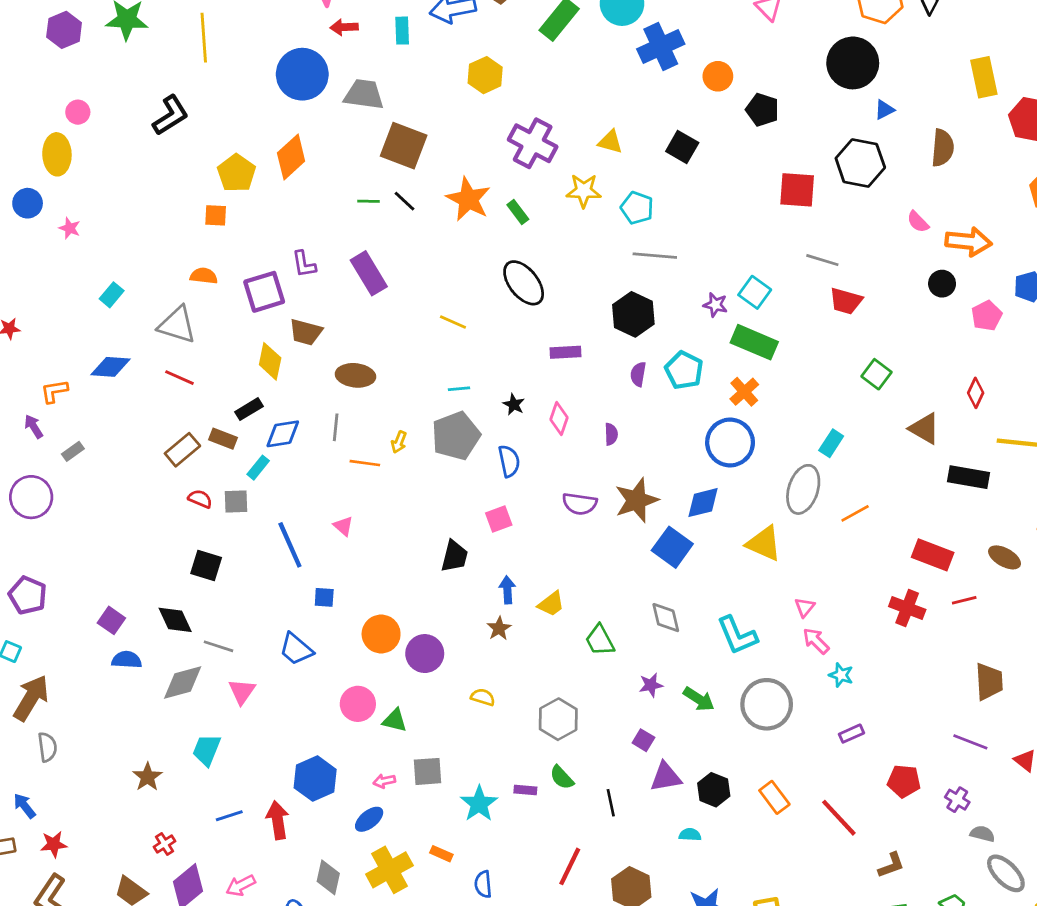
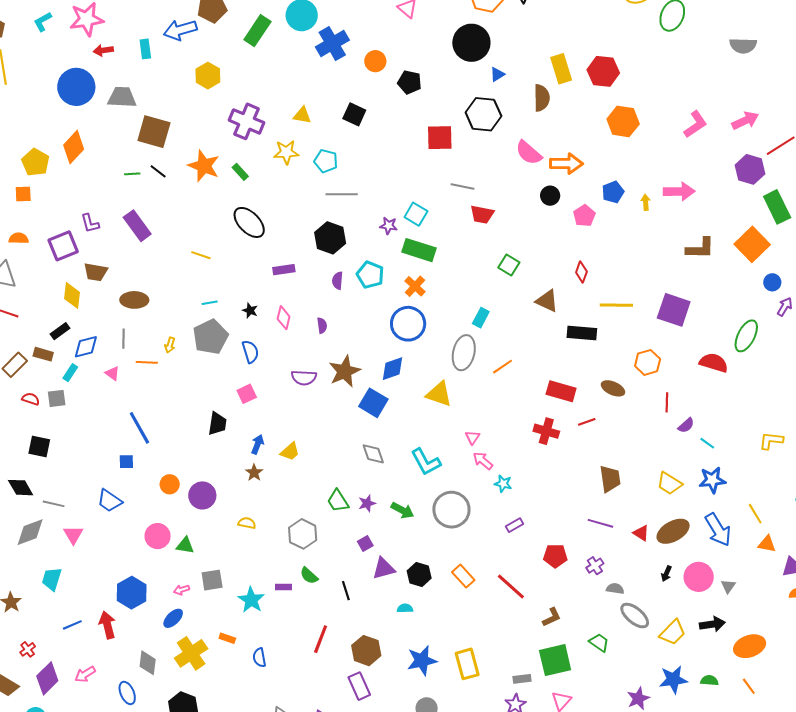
yellow rectangle: (984, 77) -> (561, 69), moved
pink semicircle: (918, 222) -> (529, 153), size x1.6
pink triangle: (343, 526) -> (112, 373), moved
blue line: (290, 545) -> (139, 428), moved
blue arrow: (507, 590) -> (258, 444), turned 30
orange circle: (381, 634) -> (170, 484), size x0.7
green trapezoid: (600, 640) -> (338, 501), moved
purple square: (643, 740) -> (365, 543), turned 35
purple cross: (957, 800) -> (595, 566), turned 30

